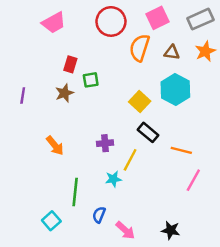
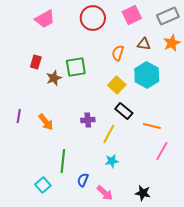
orange semicircle: (140, 48) -> (118, 53), moved, size x0.7
red rectangle: (70, 64) -> (36, 62), moved
green square: (91, 80) -> (76, 67), size x1.5
purple line: (23, 95) -> (19, 116), moved
cyan star: (113, 179) -> (112, 161), moved

